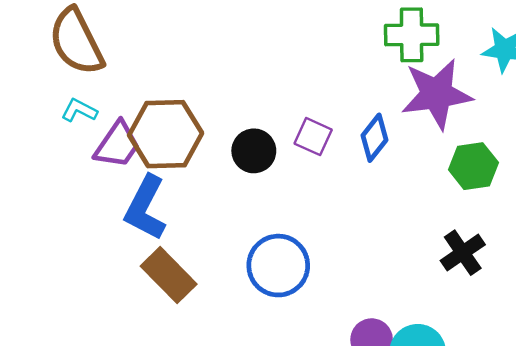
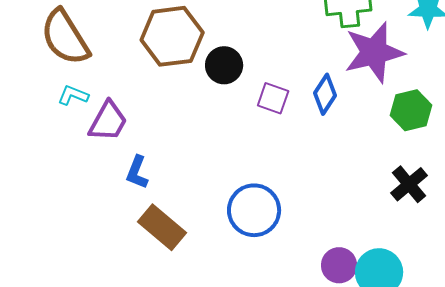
brown hexagon: (166, 134) -> (172, 36), moved
black circle: (254, 151) -> (224, 65), moved
blue L-shape: (145, 208) -> (137, 172), size x0.6

